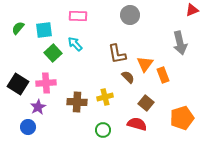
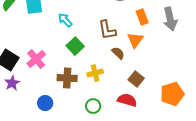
green square: (53, 53) -> (75, 46), moved
orange rectangle: (163, 75) -> (142, 17), moved
pink cross: (46, 83) -> (36, 59), turned -36
purple star: (38, 107) -> (12, 83), moved
blue circle: (28, 127) -> (45, 103), moved

